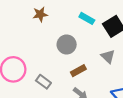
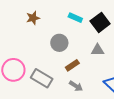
gray triangle: (108, 56) -> (98, 50), turned -40
gray rectangle: (43, 82) -> (42, 78), size x1.5

